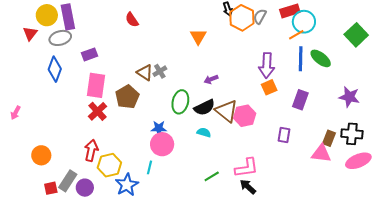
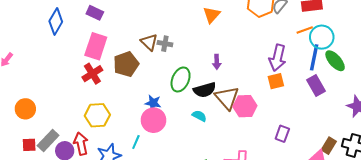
cyan circle: (304, 22) -> (322, 37), moved
orange line: (296, 35) -> (305, 30), moved
purple rectangle: (90, 54) -> (95, 13), turned 35
gray cross: (160, 71) -> (165, 44), turned 32
purple arrow: (211, 79) -> (217, 62), turned -80
purple rectangle: (300, 100) -> (316, 86), moved, turned -60
red arrow: (91, 150) -> (81, 144), moved, turned -35
yellow hexagon: (109, 165) -> (97, 115), moved

